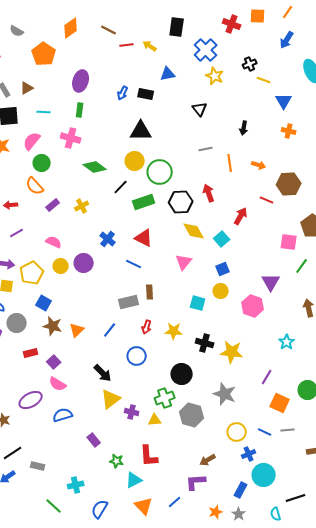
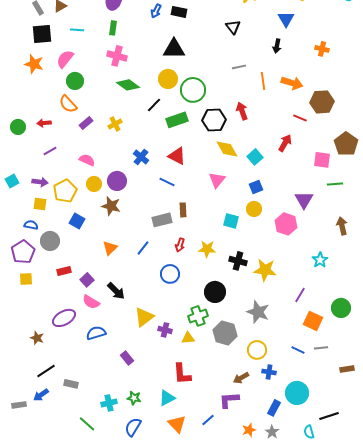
blue triangle: (284, 101) -> (286, 19), moved
pink cross: (71, 138) -> (117, 56), moved
orange arrow: (259, 165) -> (292, 83), size x1.5
red arrow: (241, 216) -> (285, 143), moved
green line: (302, 266) -> (335, 184), turned 49
brown star: (53, 326) -> (111, 206), moved
black arrow: (103, 373) -> (116, 291), moved
yellow circle: (237, 432) -> (257, 350), moved
blue cross: (249, 454) -> (269, 372), moved, turned 32
green star: (117, 461) -> (134, 398), moved

